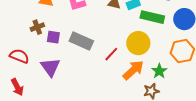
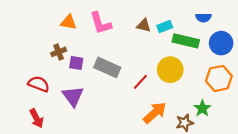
orange arrow: (133, 70) -> (155, 113), moved
green star: (159, 71) -> (202, 108), moved

